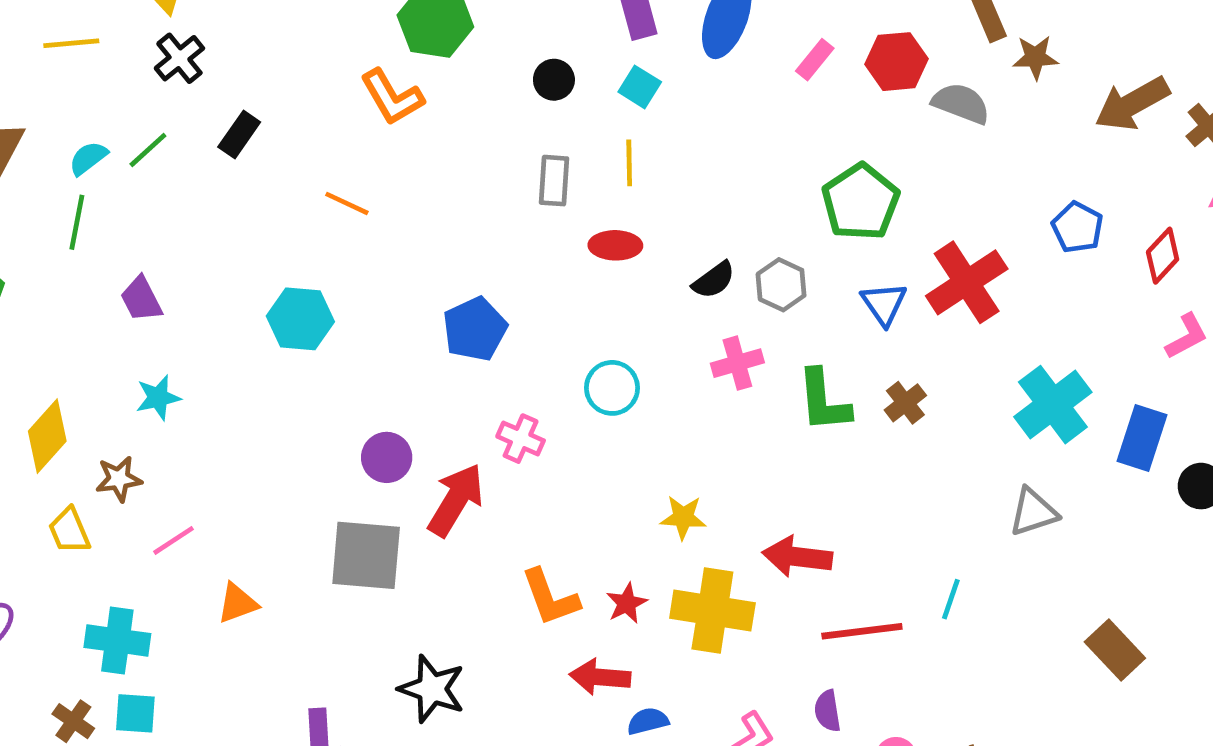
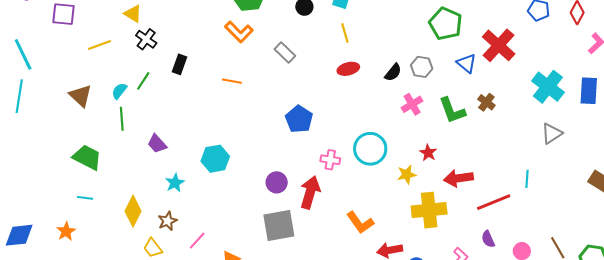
gray rectangle: (554, 181) -> (285, 52), moved, turned -35
cyan hexagon: (300, 319) -> (215, 159), moved
cyan circle: (612, 388) -> (370, 149), moved, size x1.4
red star: (627, 603) -> (428, 153), moved

